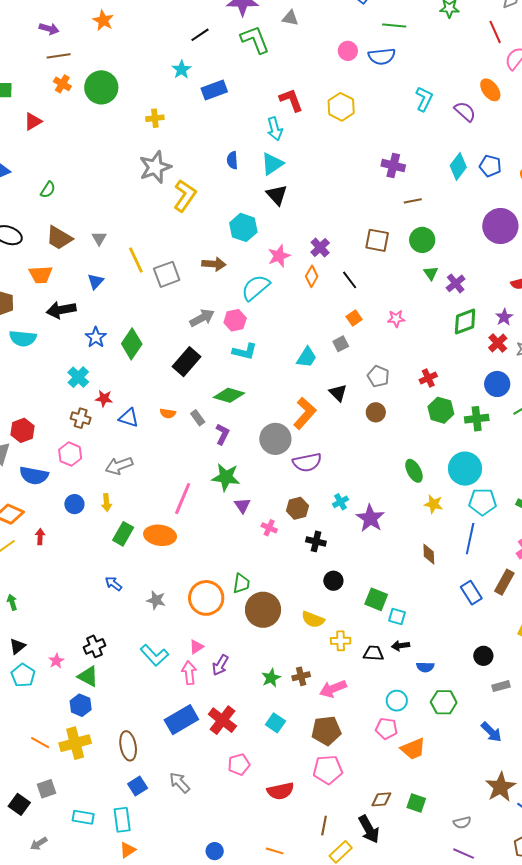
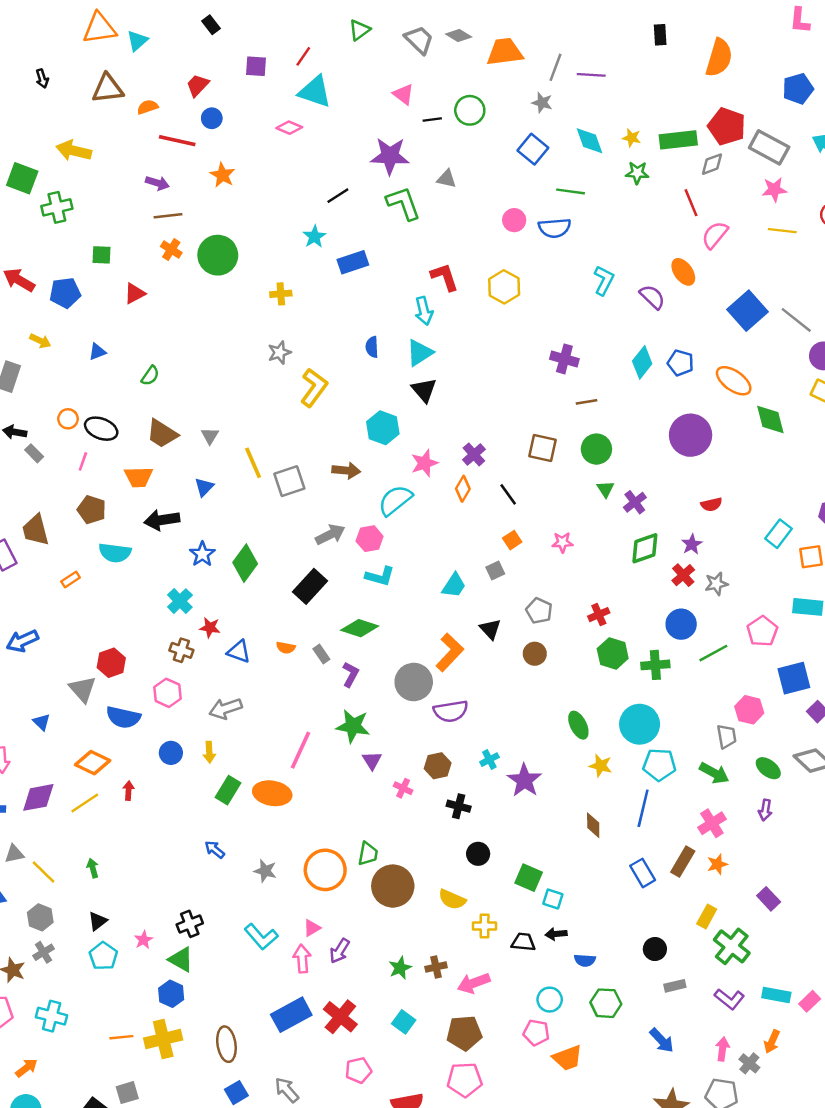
gray star: (155, 167) -> (279, 353), size x0.6
orange line: (40, 743) -> (121, 1037), turned -36

